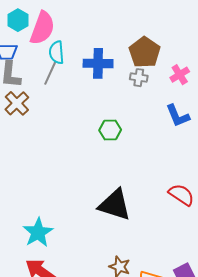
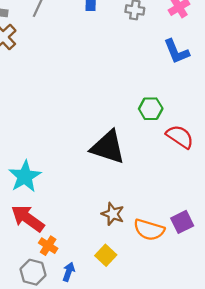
green hexagon: (110, 130) -> (151, 109), moved

